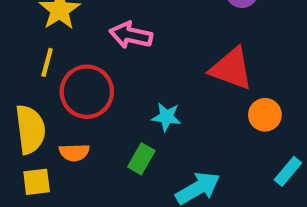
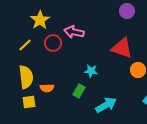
yellow line: (47, 62) -> (25, 45), moved, turned 32
red circle: (87, 92) -> (53, 43), moved, size x0.7

